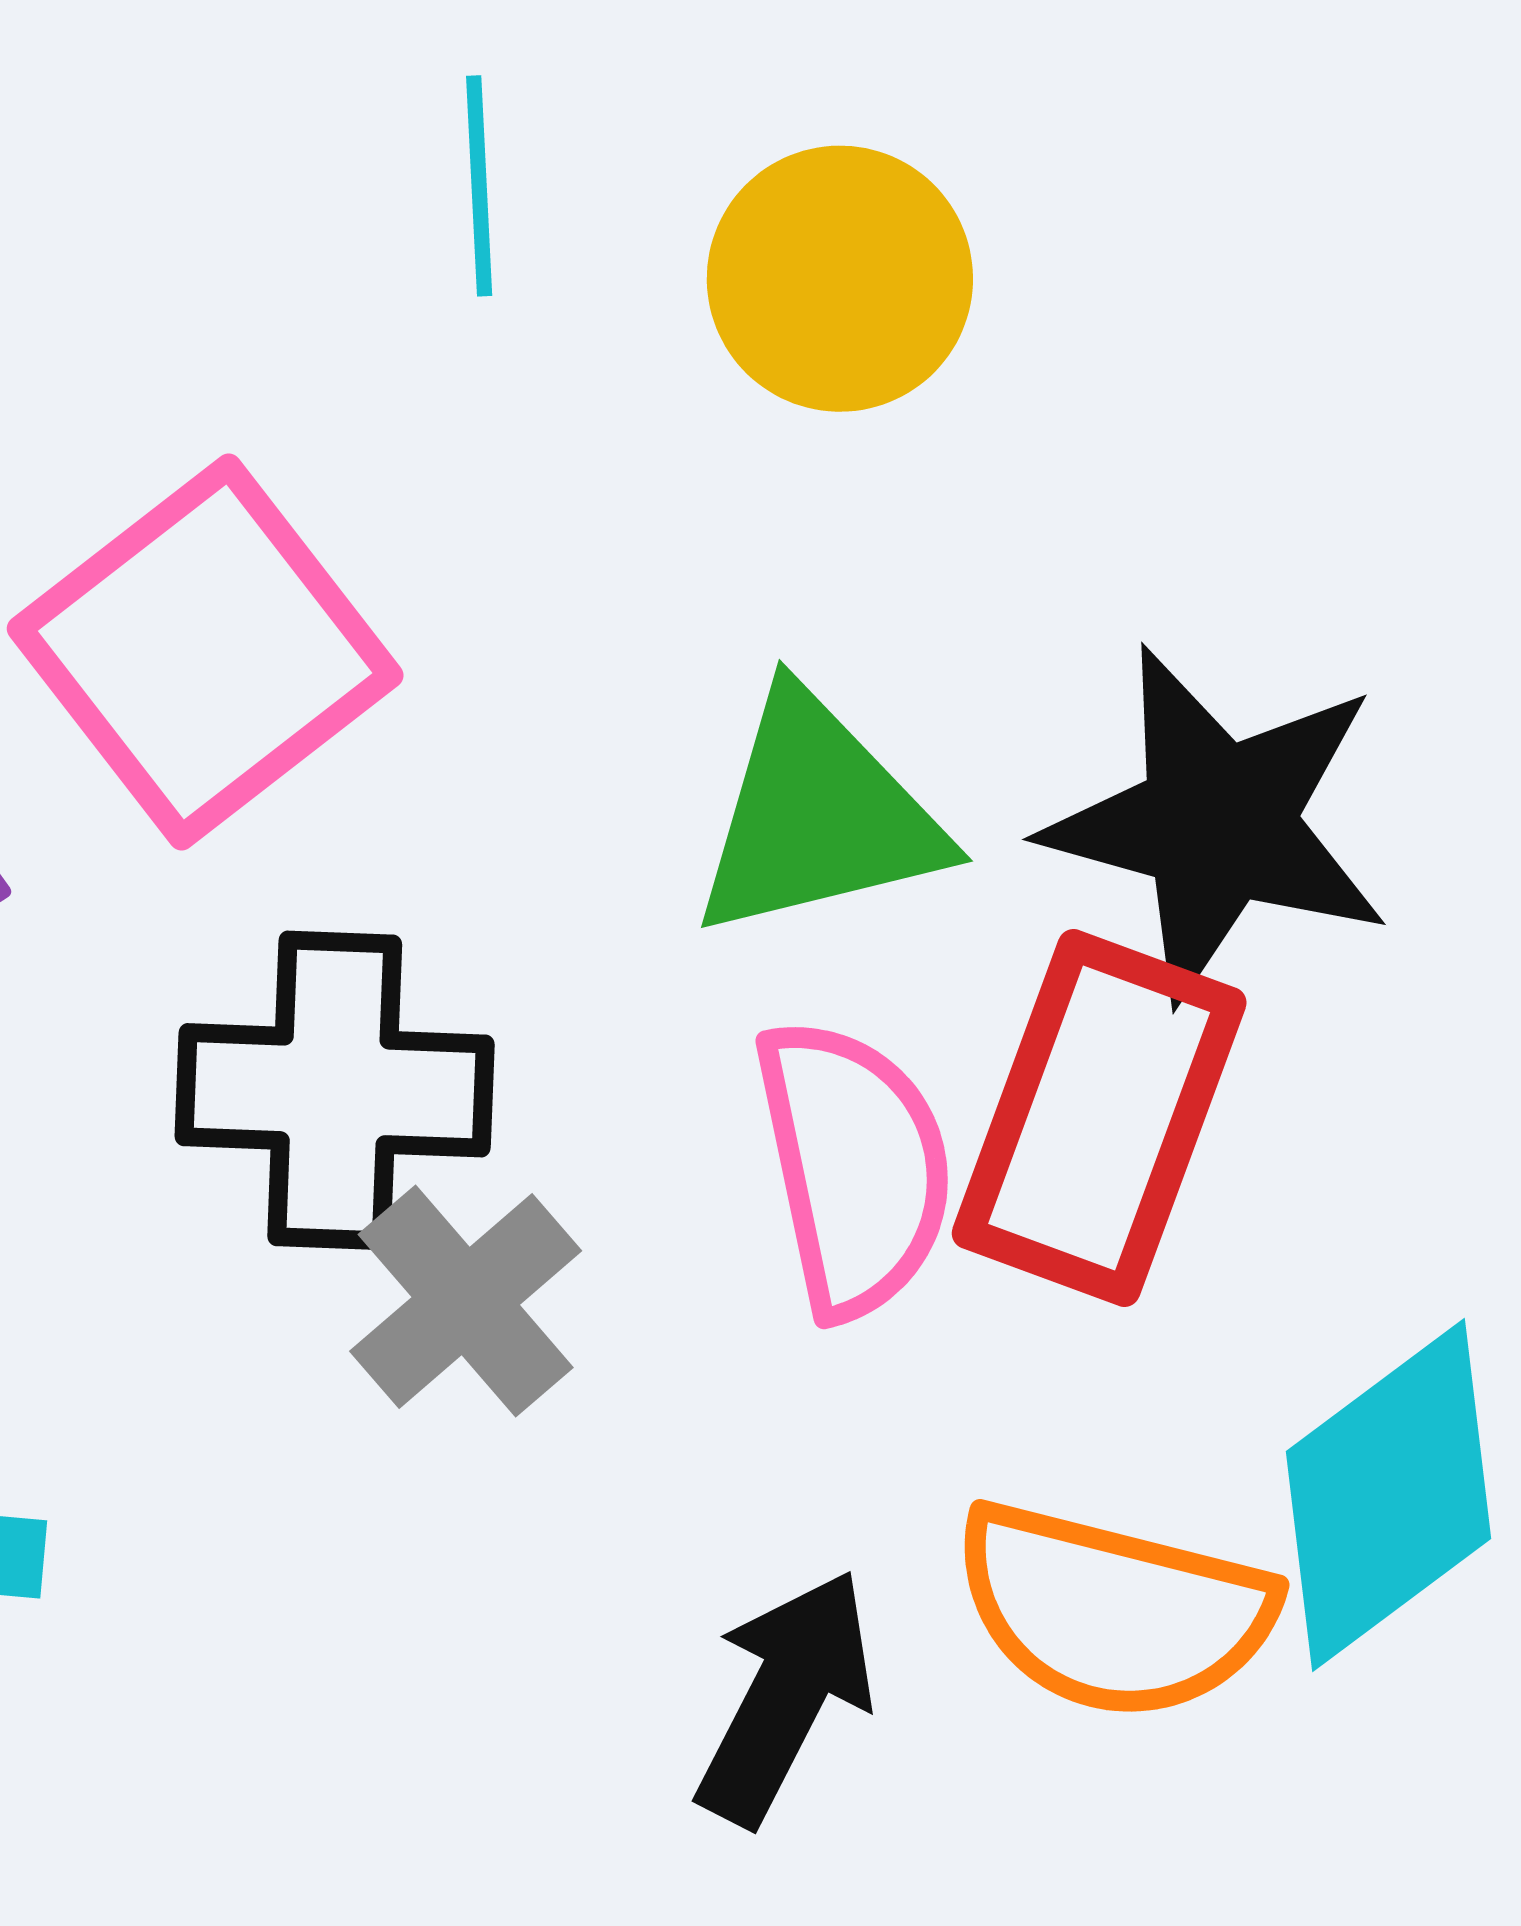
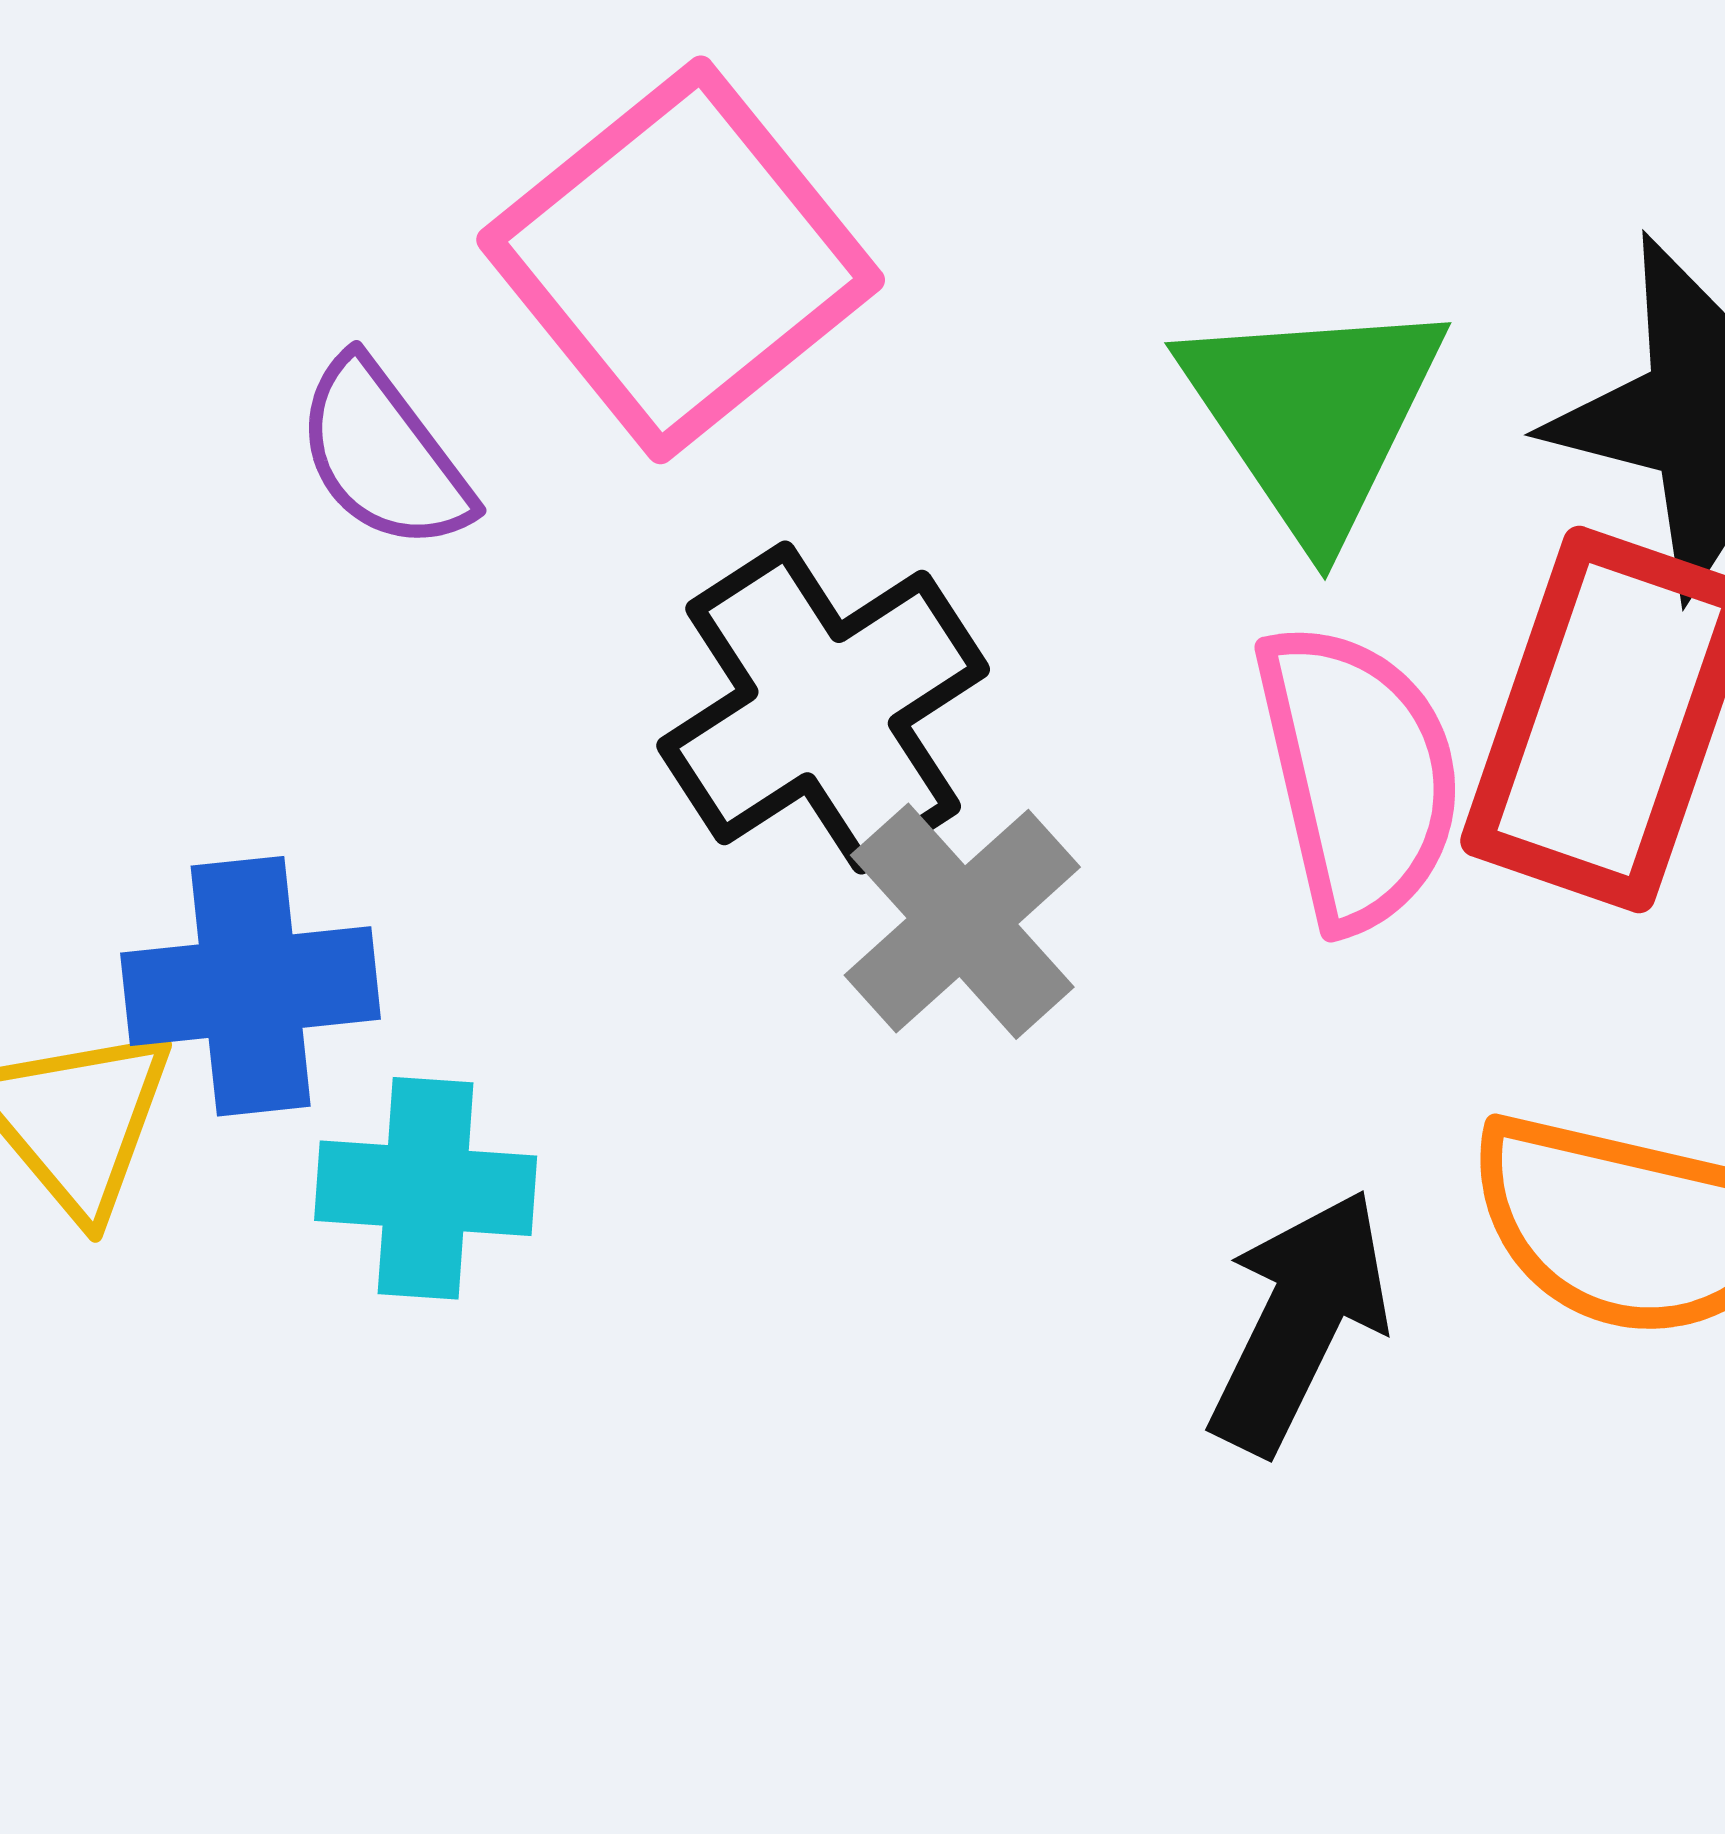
green triangle: (818, 816) -> (1314, 415), turned -49
black cross: (335, 1090) -> (823, 708), turned -34

